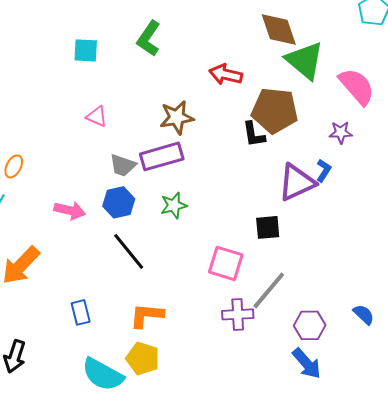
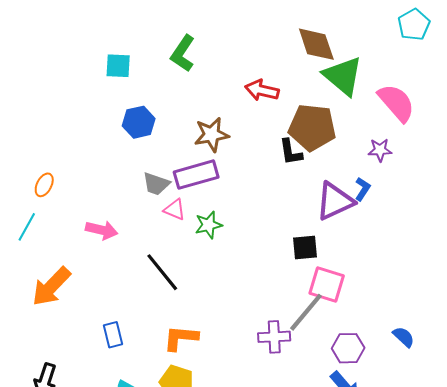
pink triangle: (97, 116) -> (175, 210), moved
blue hexagon: (119, 202) -> (139, 122), moved
pink square: (226, 263) -> (327, 284), moved

